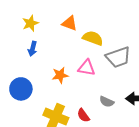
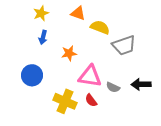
pink triangle: (87, 68) -> (90, 76), moved, size x1.4
orange star: (60, 75) -> (69, 53), moved

